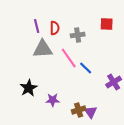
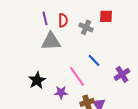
red square: (107, 24) -> (106, 16), moved
gray cross: (78, 35) -> (86, 27), turned 32
pink line: (69, 58) -> (77, 76), moved

